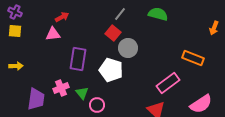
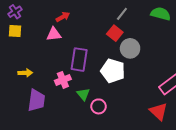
purple cross: (15, 12) -> (15, 12), turned 32
yellow arrow: (16, 66) -> (25, 73), moved
pink cross: (61, 88) -> (63, 80), moved

